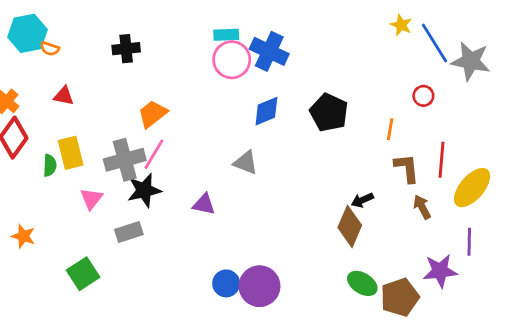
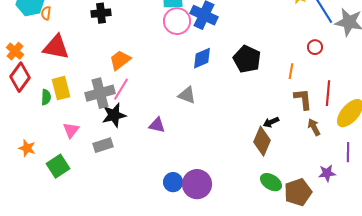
orange semicircle: (50, 49) -> (46, 13), turned 80
red triangle: (64, 96) -> (56, 47), size x1.8
pink triangle: (91, 199) -> (71, 130), moved
purple star: (440, 271) -> (327, 173), size x0.7
green square: (83, 274) -> (58, 166), moved

